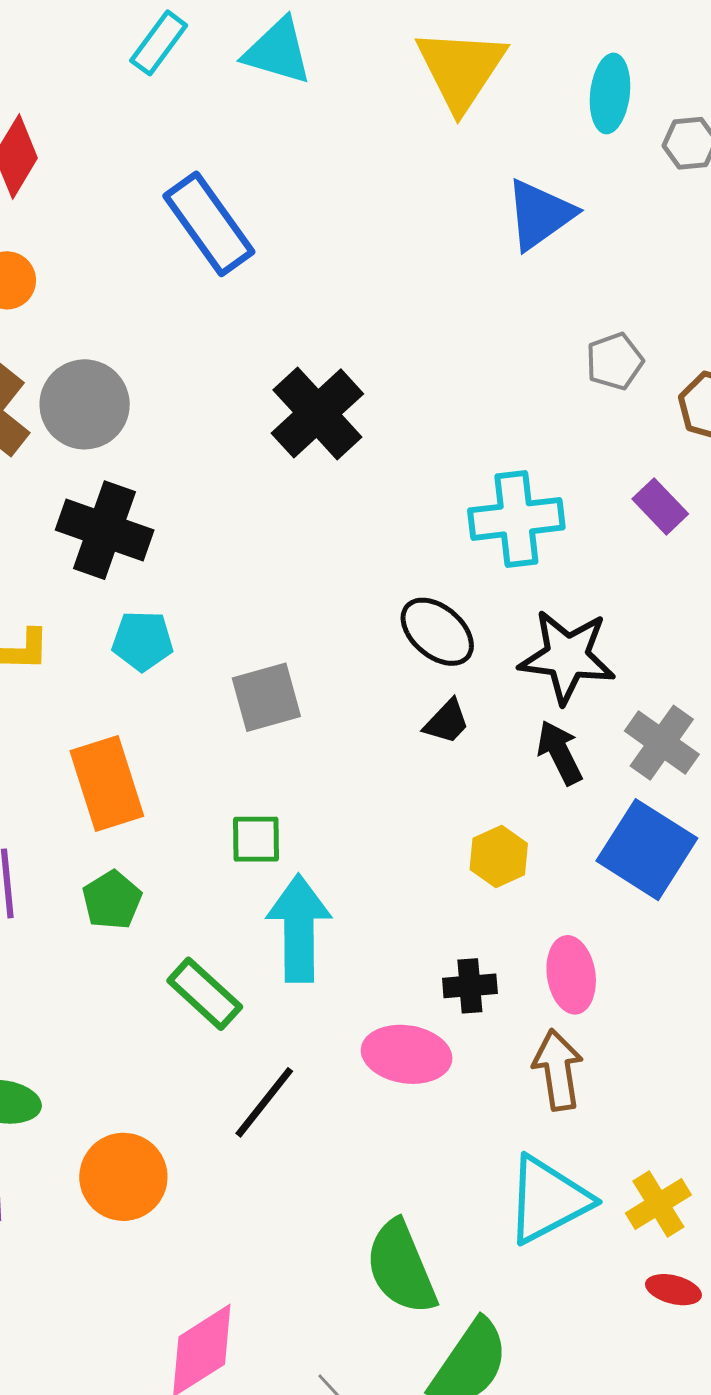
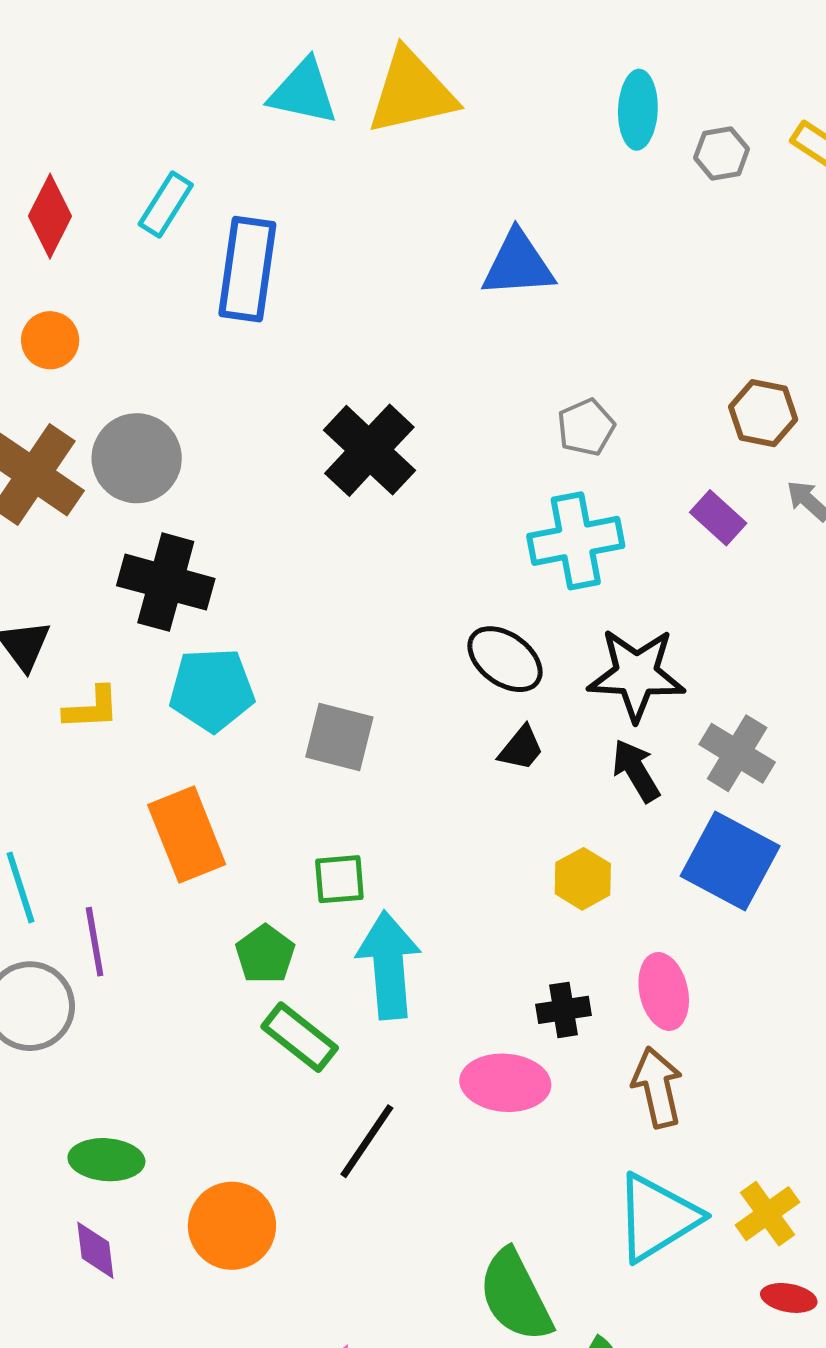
cyan rectangle: (159, 43) -> (166, 204), moved
yellow triangle: (461, 69) -> (412, 92), moved, turned 48
blue triangle: (540, 214) -> (518, 264), moved, turned 36
blue rectangle: (209, 224) -> (247, 269), turned 48
gray pentagon: (615, 361) -> (586, 427), moved
cyan pentagon: (143, 641) -> (212, 690), size x1.4
gray square: (266, 697) -> (339, 737), turned 34
green pentagon: (112, 900) -> (265, 954), moved

